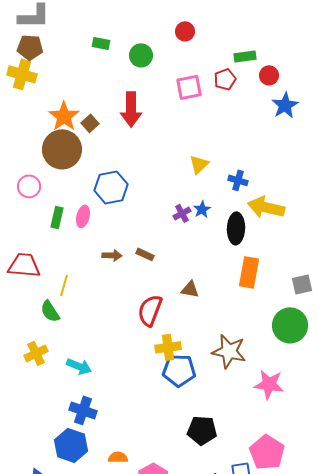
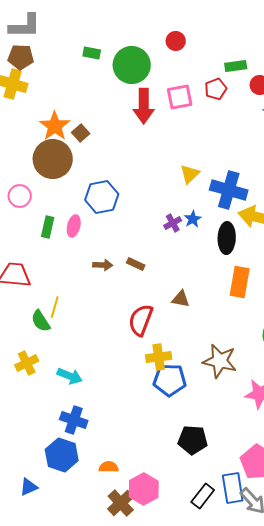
green circle: (141, 55) -> (132, 65), size x1.6
red arrow: (131, 109) -> (144, 106), moved
blue cross: (238, 180) -> (229, 190), size x1.8
yellow line: (64, 285) -> (55, 307), moved

